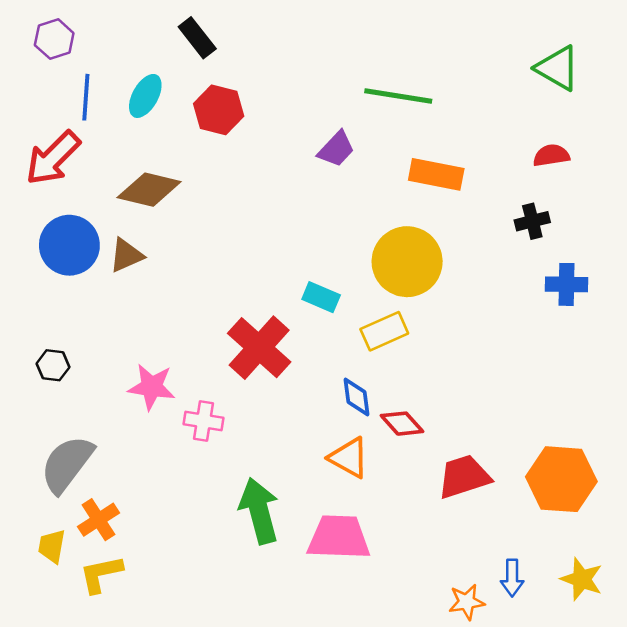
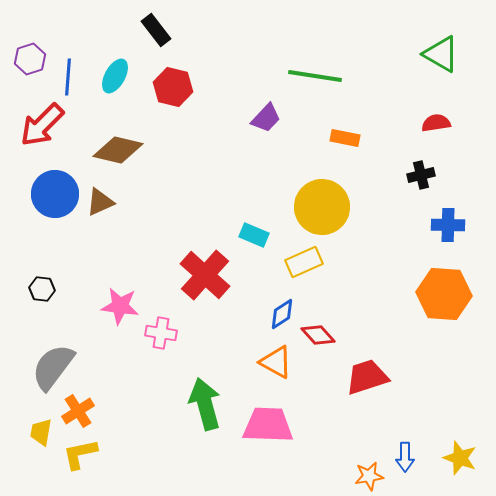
purple hexagon: (54, 39) -> (30, 59), moved
orange rectangle: (436, 174) -> (345, 138), size x0.7
blue diamond: (357, 397) -> (282, 314), turned 64
orange hexagon: (561, 479) -> (444, 294), moved

